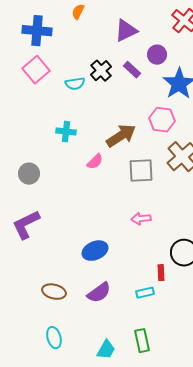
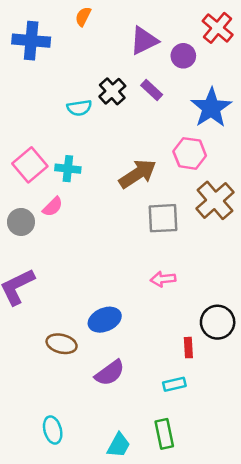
purple circle: (157, 55) -> (183, 56), moved
pink square: (36, 70) -> (30, 165), moved
pink semicircle: (95, 162) -> (53, 207), moved
brown ellipse: (54, 292) -> (62, 344), moved
cyan rectangle: (145, 293) -> (174, 384), moved

